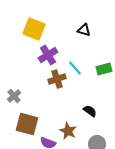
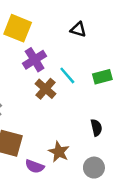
brown cross: (57, 79) -> (45, 89), turned -30
black semicircle: (90, 111) -> (96, 128), moved, turned 40

